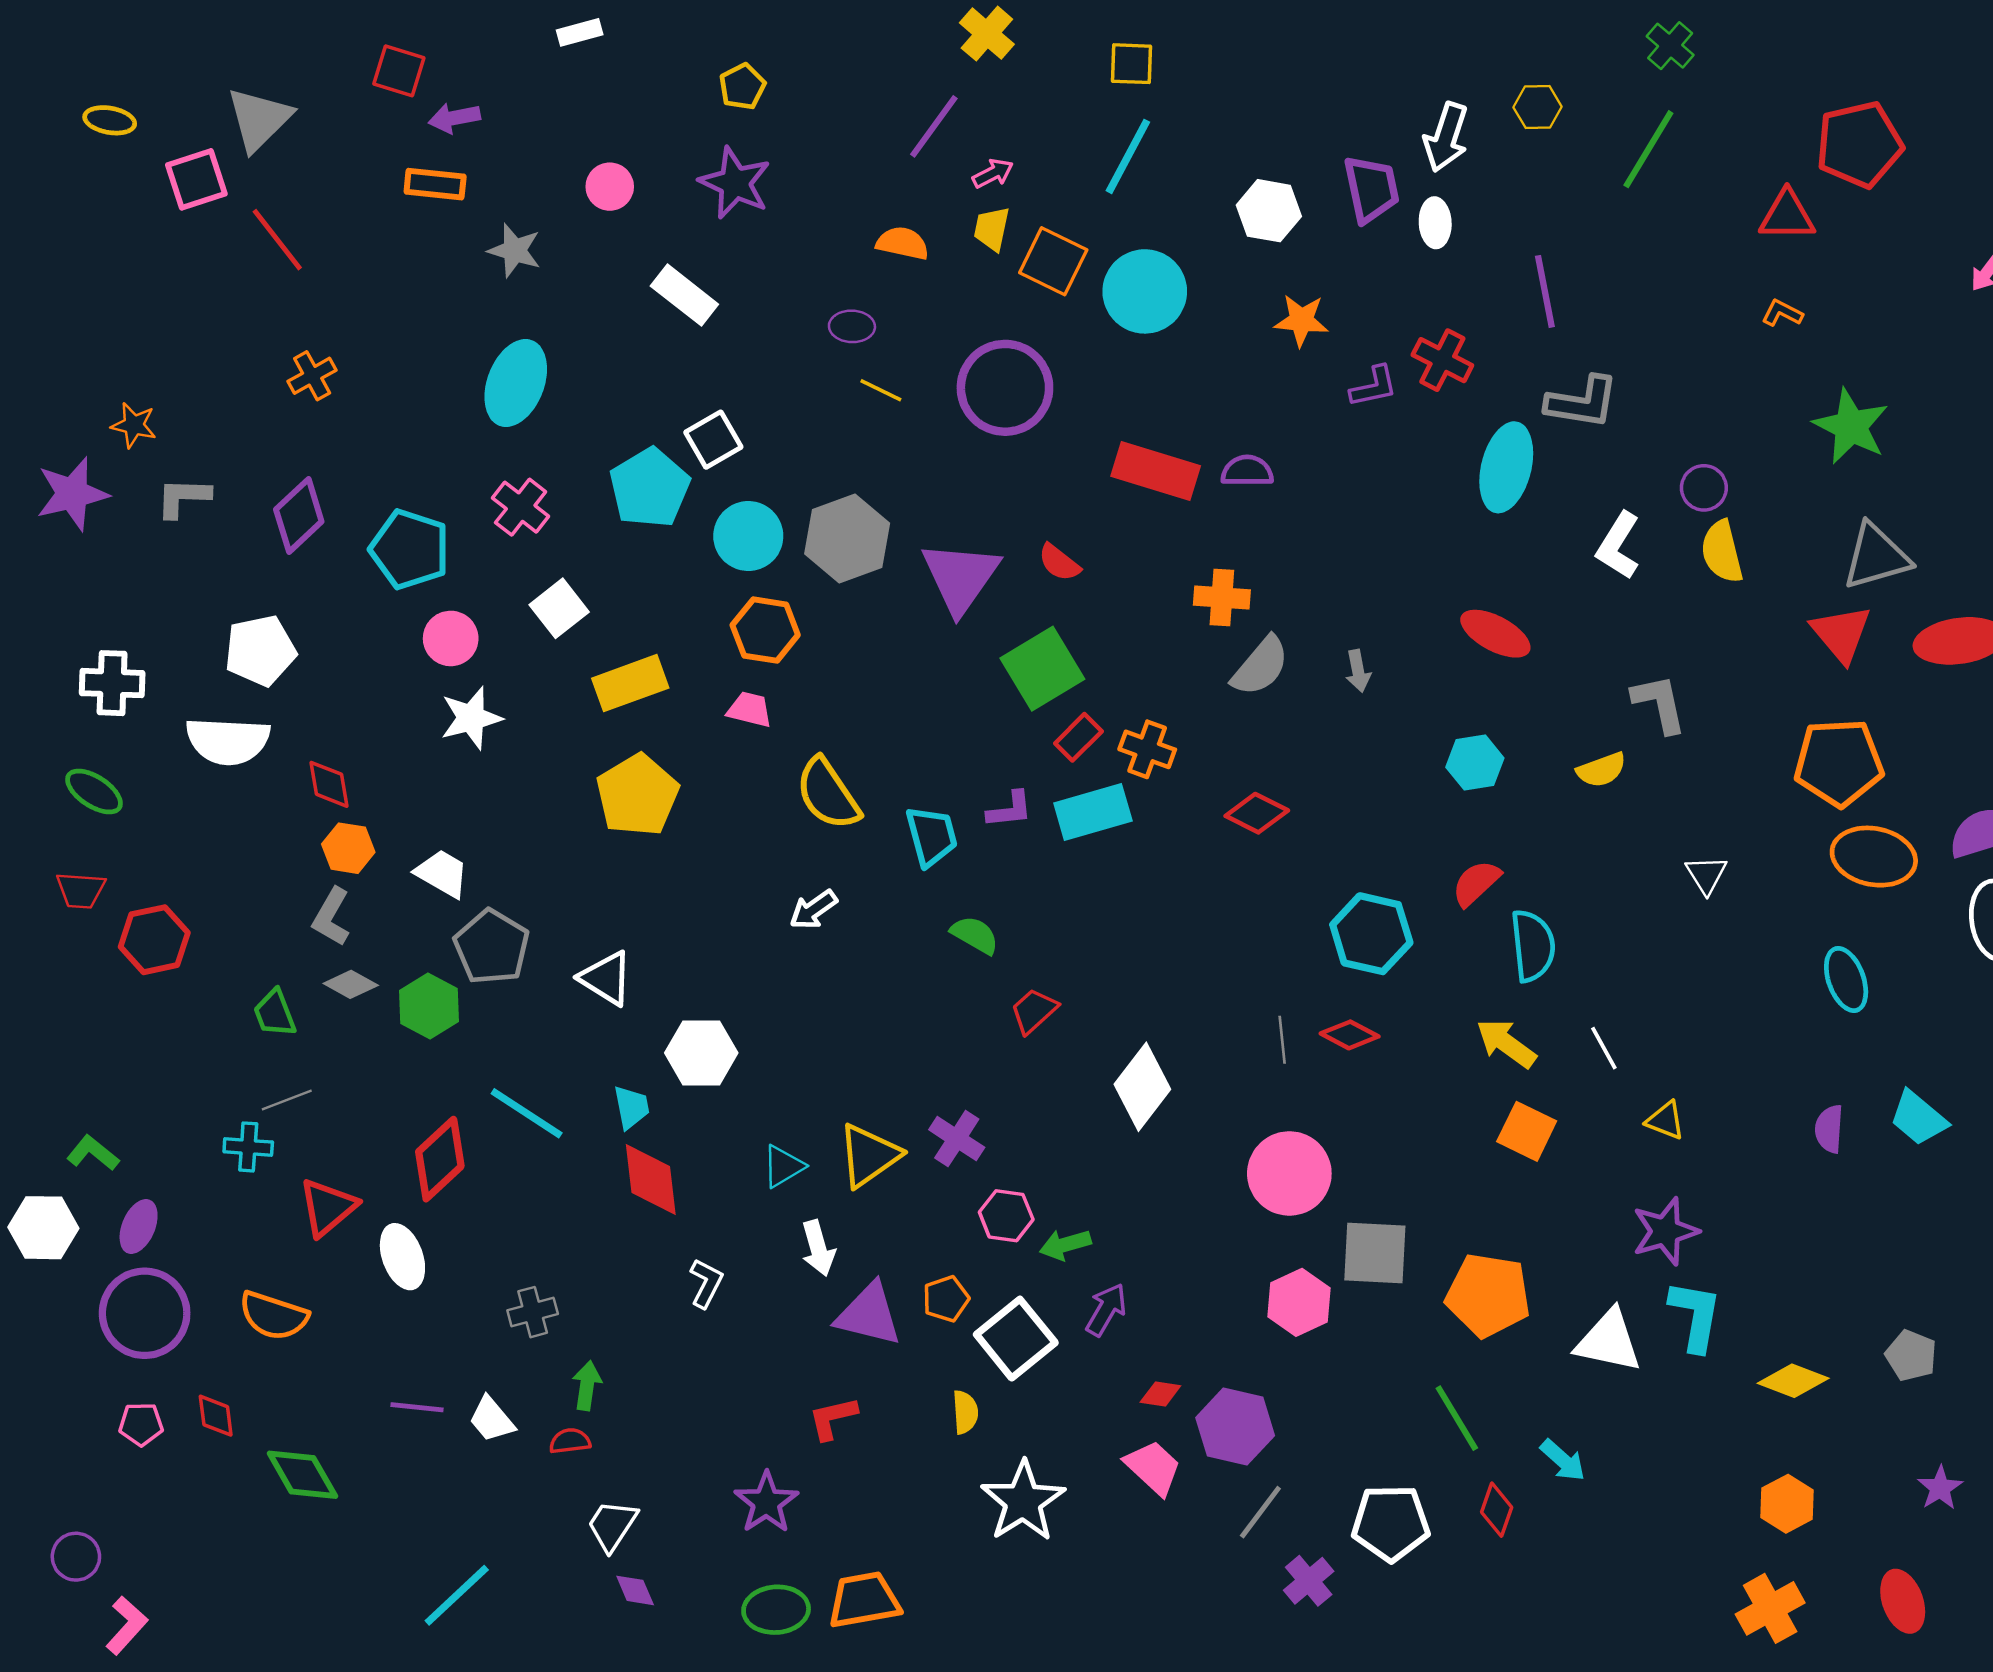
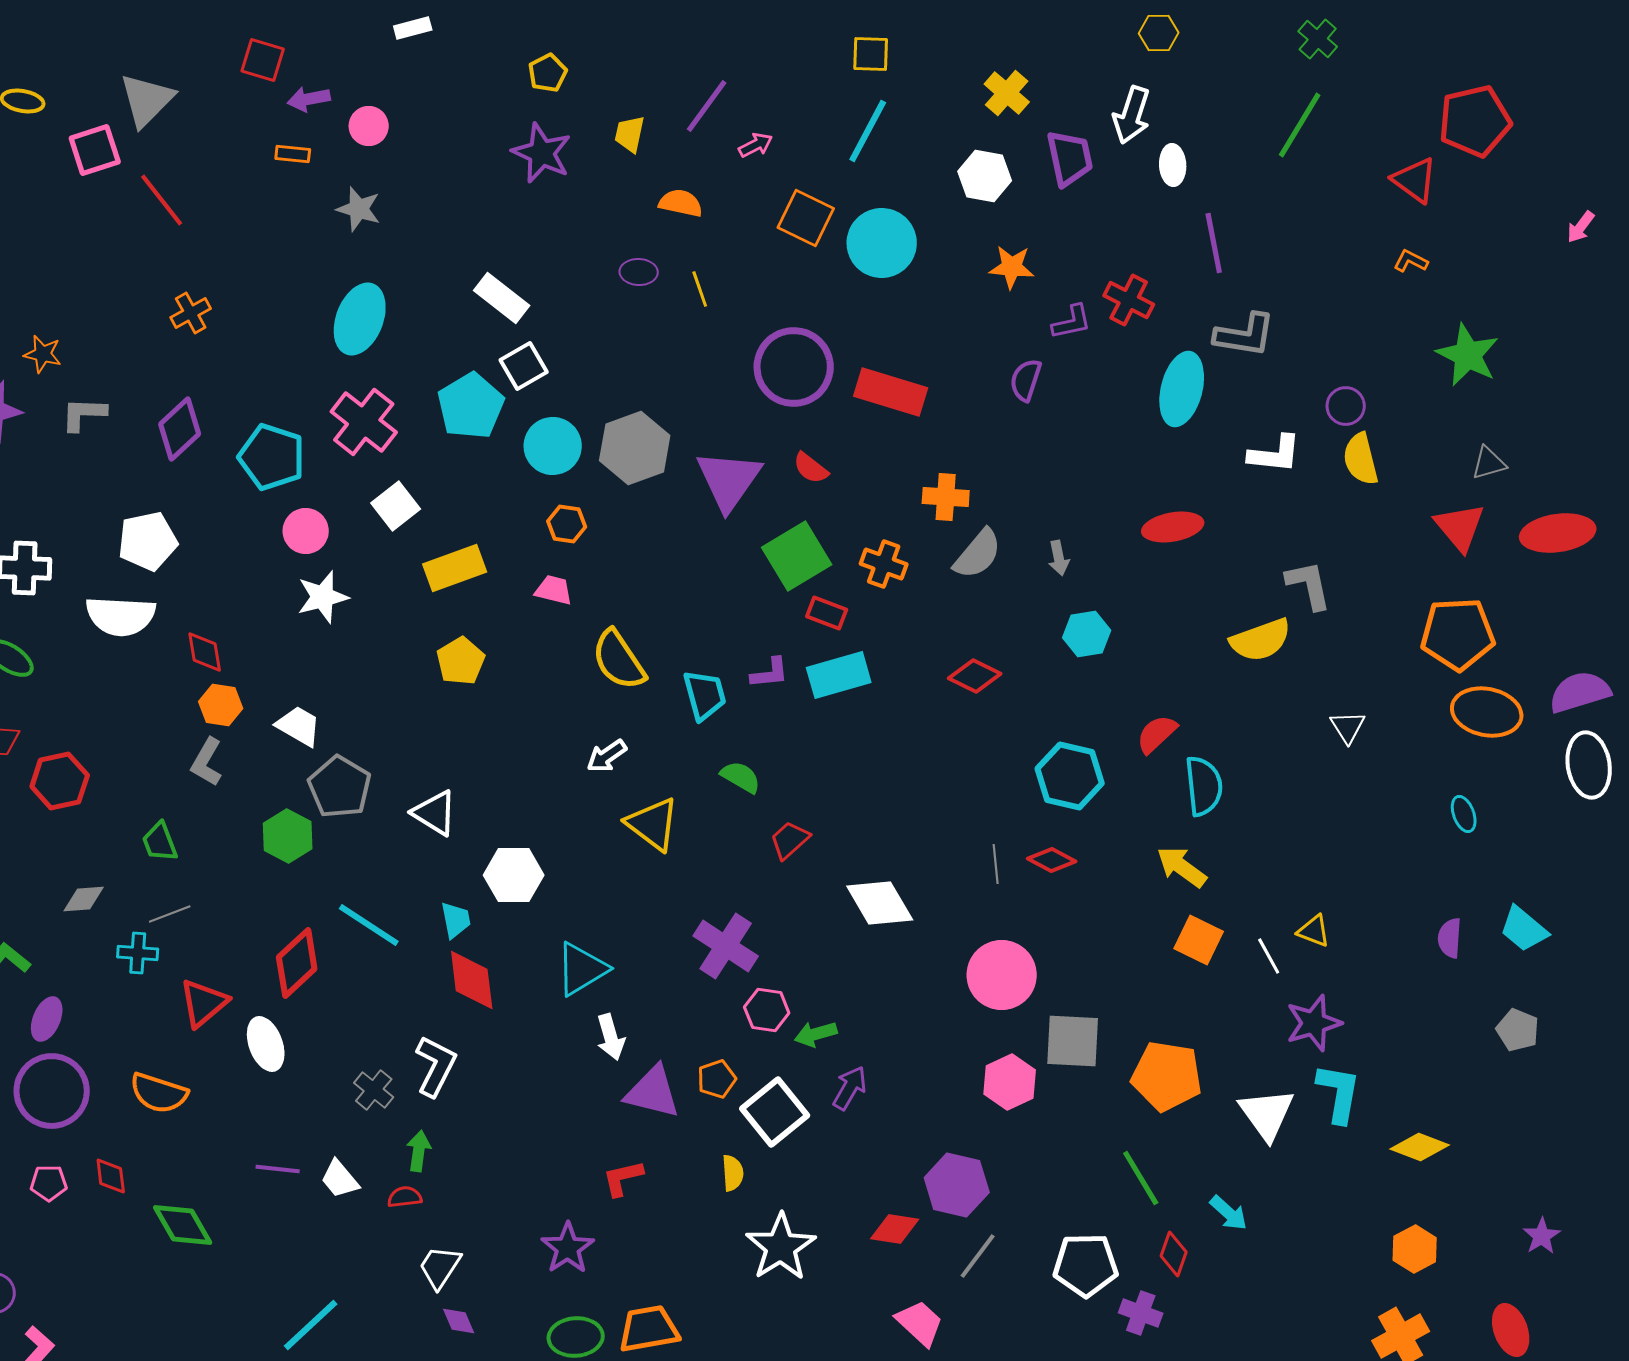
yellow cross: (987, 34) -> (1007, 93), moved
yellow hexagon: (1538, 107) -> (1159, 33), moved
orange rectangle: (435, 184) -> (293, 154), size x0.7
pink circle: (610, 187) -> (369, 126), moved
red triangle: (1787, 216) -> (1415, 180), turned 36
white ellipse: (1435, 223) -> (1173, 165), moved
yellow trapezoid: (992, 229) -> (630, 134), moved
white rectangle: (684, 295) -> (502, 298), moved
purple circle: (1005, 388) -> (794, 367), moved
yellow line: (881, 390) -> (700, 289), moved, turned 45
purple semicircle: (1247, 471) -> (1026, 380), moved, turned -72
pink cross: (521, 507) -> (364, 422), size x1.4
white L-shape: (1618, 546) -> (1275, 454), turned -116
gray triangle: (1876, 557) -> (1489, 463), size x0.6
orange hexagon: (765, 630) -> (567, 524), size x0.7
red ellipse: (1495, 634) -> (1173, 527), turned -38
red rectangle: (1078, 737) -> (827, 613), turned 66
orange cross: (1147, 749) -> (884, 564), moved
cyan hexagon: (1475, 763) -> (1087, 634), moved
yellow semicircle: (1601, 770) -> (1261, 640), size x1.5
yellow pentagon: (637, 795) -> (461, 661), size x0.7
cyan ellipse: (1846, 979) -> (1464, 814), size x0.7
gray diamond: (351, 984) -> (84, 899), moved, turned -33
white line: (1604, 1048) -> (1269, 956), moved
white diamond: (1142, 1087) -> (880, 903), turned -68
purple cross: (957, 1139) -> (726, 946), size x1.4
yellow triangle: (869, 1155) -> (653, 824), moved, turned -48
cyan triangle: (783, 1166) -> (582, 969), size x1.5
white L-shape: (706, 1283) -> (436, 1066), moved, size x1.5
gray cross: (533, 1312) -> (374, 1090), turned -36
white triangle: (1609, 1341) -> (1267, 1114), turned 42
gray pentagon: (1911, 1355) -> (1518, 1030), moved
red diamond: (1160, 1394) -> (895, 1229), moved, size x1.4
pink trapezoid: (1153, 1468) -> (920, 1323), moved
purple cross: (1309, 1581) -> (1141, 1313), moved, turned -30

